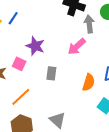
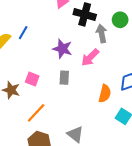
purple star: (35, 46) -> (62, 49), moved
gray rectangle: (51, 73) -> (64, 78), moved

